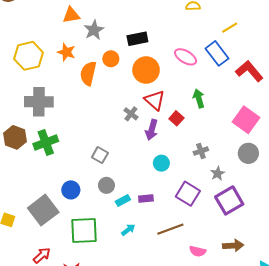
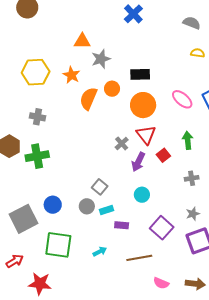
gray cross: (39, 102) -> (37, 117), size x0.6
gray cross: (201, 151) -> (192, 178), moved
gray square: (100, 155) -> (100, 187), moved
cyan rectangle: (123, 200) -> (106, 210), moved

